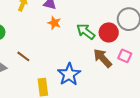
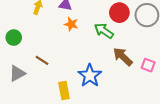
red circle: (109, 32) -> (119, 13), moved
pink square: (125, 56) -> (148, 65), moved

